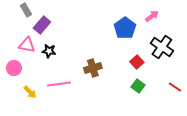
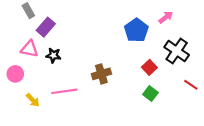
red line: (175, 87) -> (191, 85), moved

